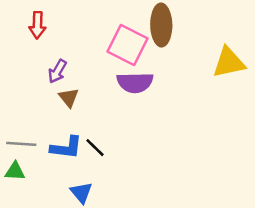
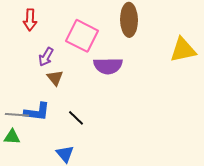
pink square: (128, 45) -> (82, 36), moved
blue L-shape: (66, 148) -> (37, 112), moved

